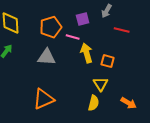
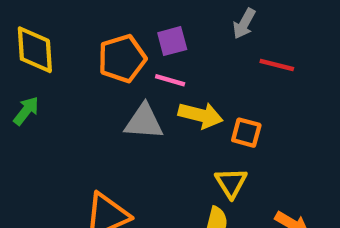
purple square: (83, 19) -> (172, 41), moved
yellow arrow: (87, 53) -> (201, 115), turned 120
gray triangle: (47, 57) -> (144, 122), moved

